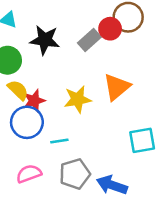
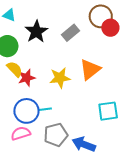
red circle: (110, 29) -> (110, 28), moved
black star: (45, 40) -> (36, 32), turned 30
blue circle: (27, 122) -> (26, 111), moved

